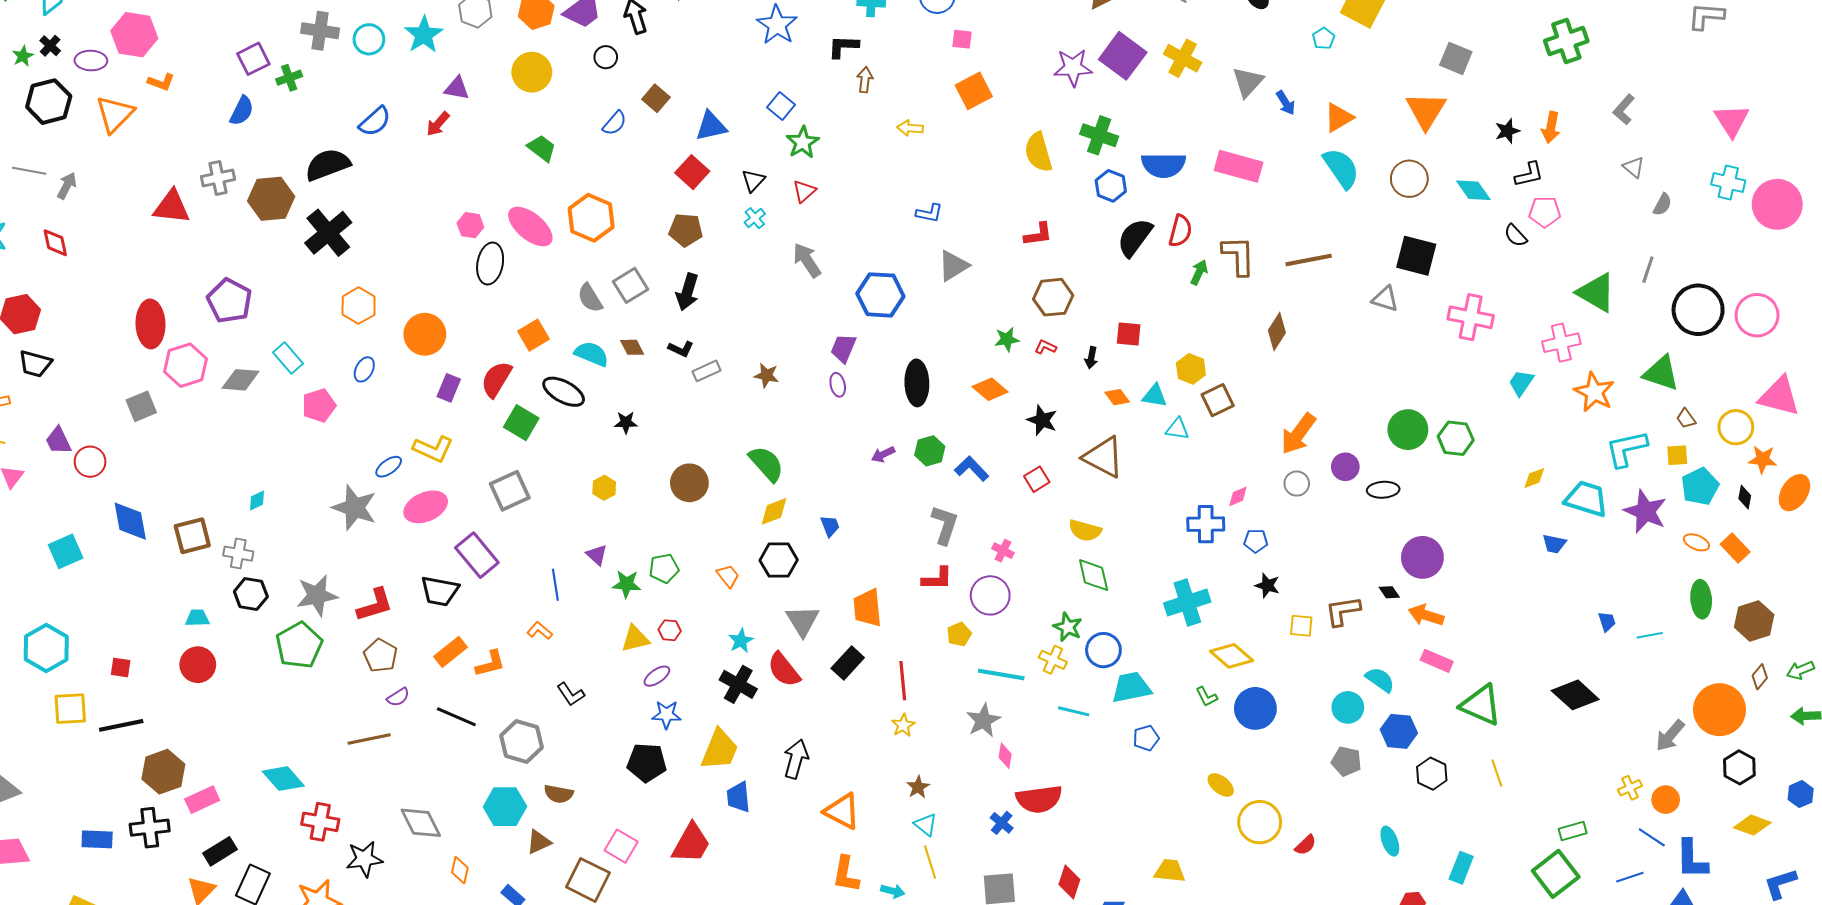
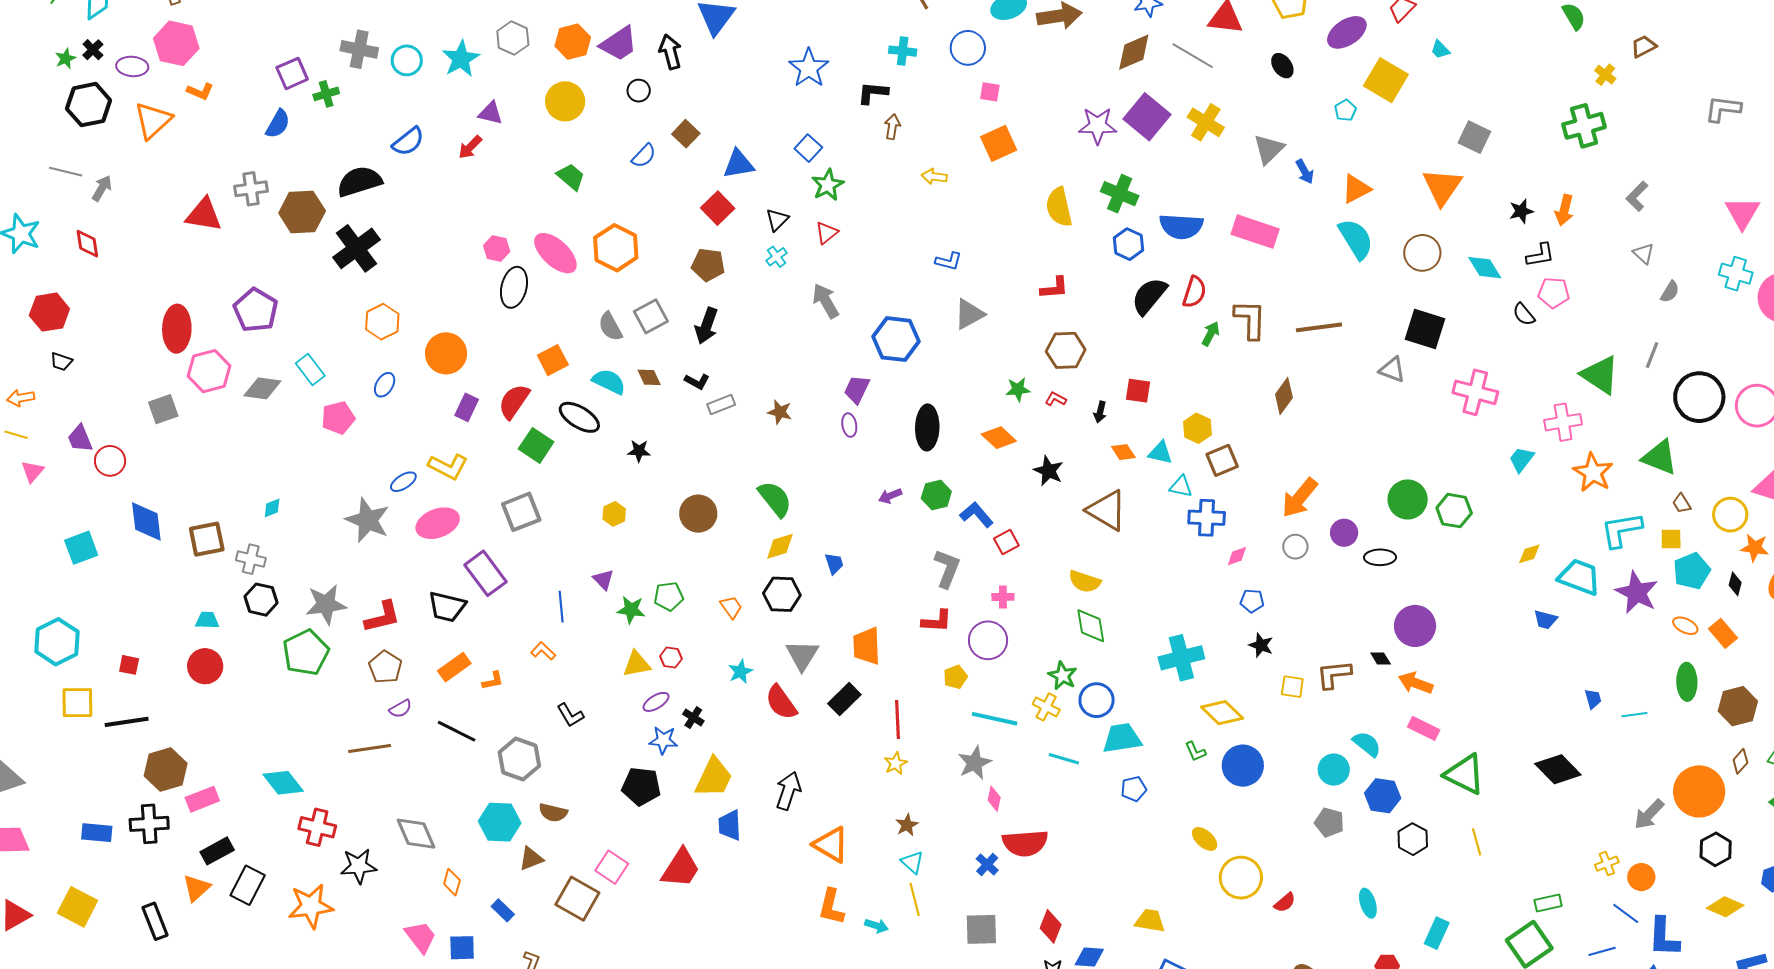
black trapezoid: (35, 364) -> (61, 362), size x0.7
red square: (1037, 479) -> (1006, 542), moved
blue cross: (1206, 524) -> (1207, 518), moved
pink cross: (1003, 551) -> (1003, 597), turned -30
orange L-shape: (490, 664) -> (493, 681), size x0.7
black cross: (738, 684) -> (693, 718), moved, size x0.6

